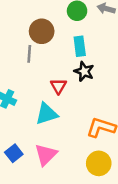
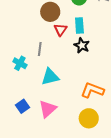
gray line: (29, 54) -> (40, 49), moved
red triangle: (58, 86) -> (60, 30), moved

